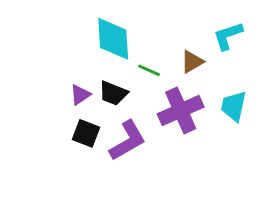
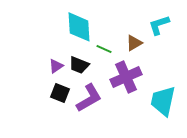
cyan trapezoid: (234, 106) -> (163, 101), moved, size x1.4

